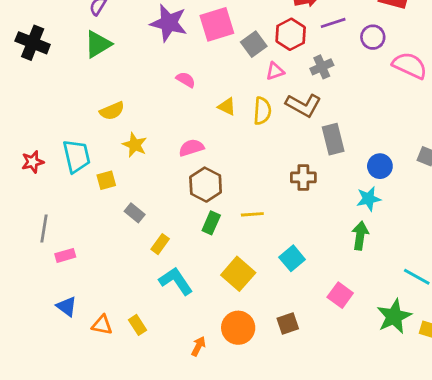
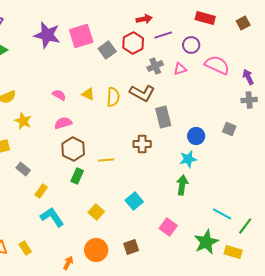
pink triangle: (275, 71) -> (180, 69), moved
pink semicircle: (186, 80) -> (59, 95), moved
yellow line: (252, 214) -> (106, 160), moved
yellow square: (238, 274) -> (96, 212), size x0.7

